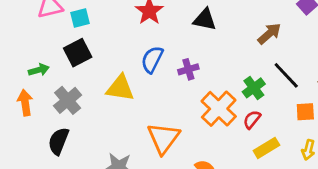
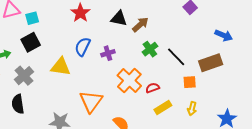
brown arrow: (269, 34) -> (140, 25), moved
green cross: (254, 88) -> (150, 49), moved
red semicircle: (252, 120) -> (153, 88), turned 32
black semicircle: (58, 141) -> (18, 104), turned -30

